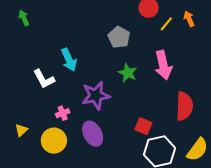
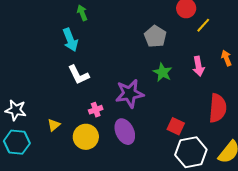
green arrow: (24, 18) -> (82, 13), moved
orange arrow: (189, 19) -> (226, 58), moved
cyan arrow: (69, 60) -> (70, 40), moved
pink arrow: (163, 65) -> (198, 66), size x0.7

